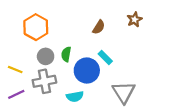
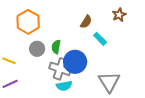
cyan rectangle: (105, 57) -> (100, 39), moved
gray cross: (44, 81) -> (60, 69), moved, turned 30

